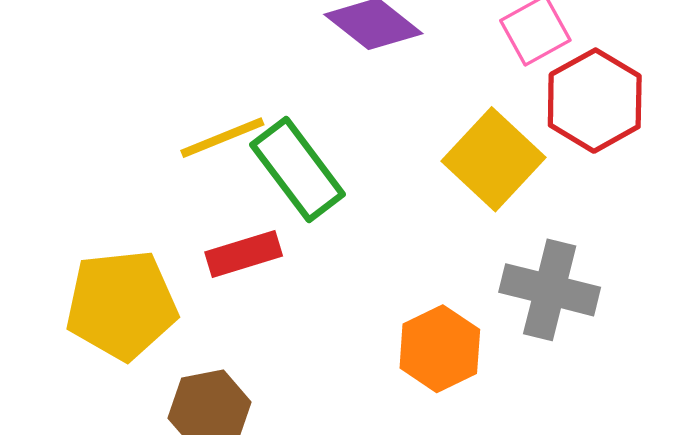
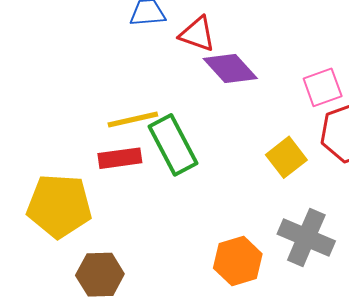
yellow square: (493, 159) -> (286, 157), size x0.7
red rectangle: (244, 254) -> (120, 158), moved

